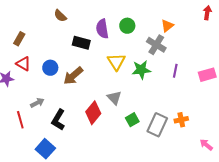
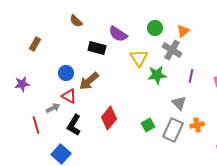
green circle: (127, 26) -> (155, 28), moved
purple semicircle: (102, 29) -> (118, 34), turned -48
yellow triangle: (116, 62) -> (139, 58), moved
red triangle: (23, 64) -> (69, 96), moved
gray triangle: (114, 98) -> (179, 103), moved

